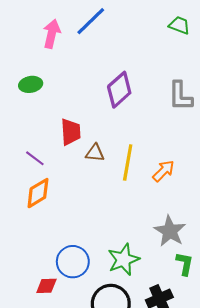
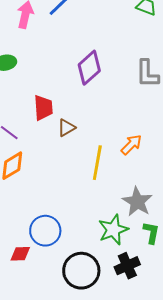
brown triangle: (95, 153) -> (66, 128), turned -36
yellow line: (128, 162) -> (97, 163), moved
green star: (123, 260) -> (113, 230), moved

